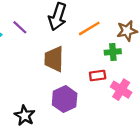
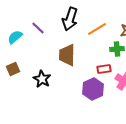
purple hexagon: (65, 99) -> (93, 89), moved
black star: (25, 116) -> (42, 79), moved

